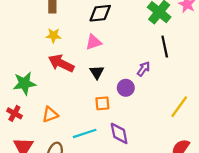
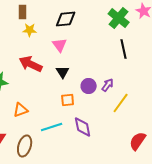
yellow star: (53, 35) -> (30, 30), moved
pink triangle: (93, 42) -> (60, 45), turned -49
purple arrow: (144, 69) -> (108, 85), moved
yellow line: (179, 107) -> (121, 103), moved

